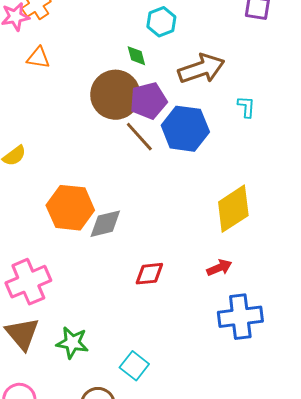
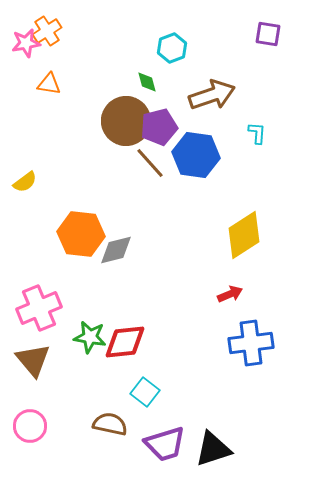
red diamond: (149, 274) -> (125, 342), moved, size x1.4
green star: (72, 343) -> (90, 337), moved

